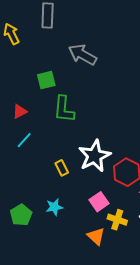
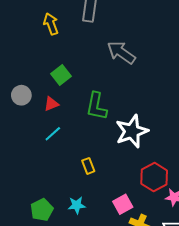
green square: (46, 80) -> (61, 75), moved, turned -30
white star: (95, 156) -> (132, 131), moved

